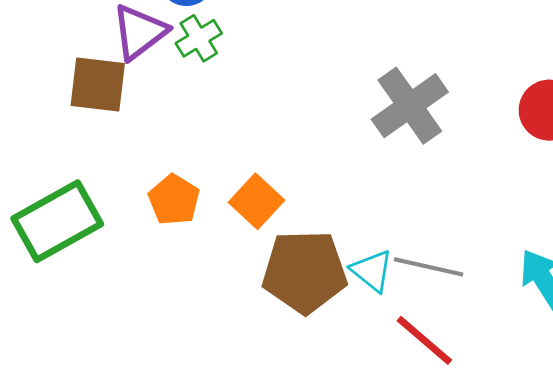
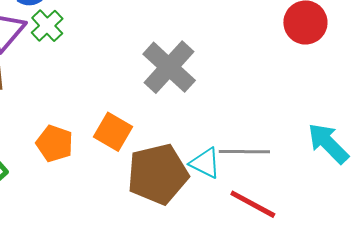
gray cross: (410, 106) -> (169, 67), moved

